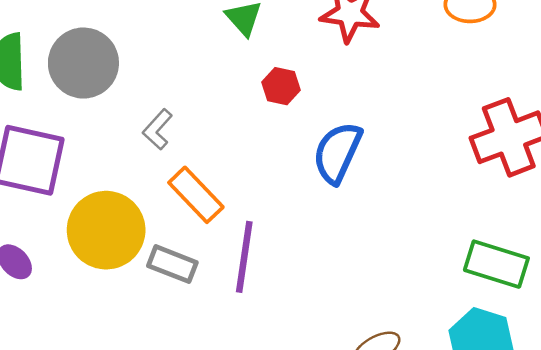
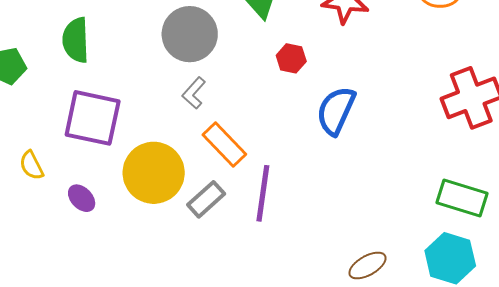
gray circle: (83, 63) -> (190, 34), moved
gray rectangle: (172, 264) -> (206, 199), turned -63

